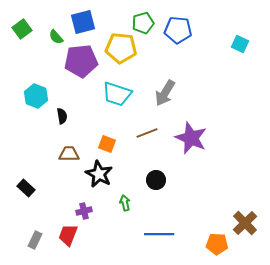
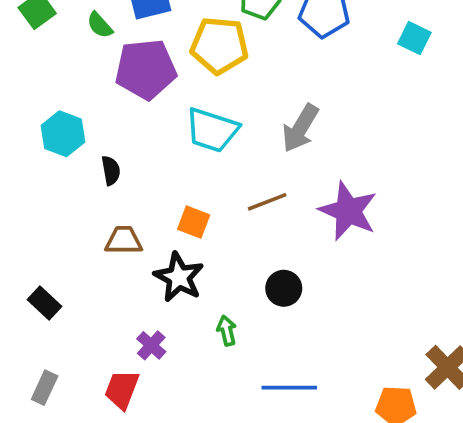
cyan square: (240, 44) -> (414, 38), moved
purple cross: (84, 211) -> (151, 345), turned -35
gray rectangle: (35, 240) -> (45, 388), moved

